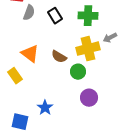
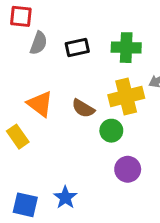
black rectangle: (55, 16) -> (77, 48), turned -70
blue star: (45, 108) -> (65, 197), moved

